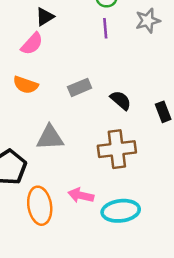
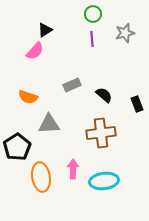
orange semicircle: (26, 85) -> (28, 97), moved
pink arrow: (81, 195) -> (73, 169), turned 78

